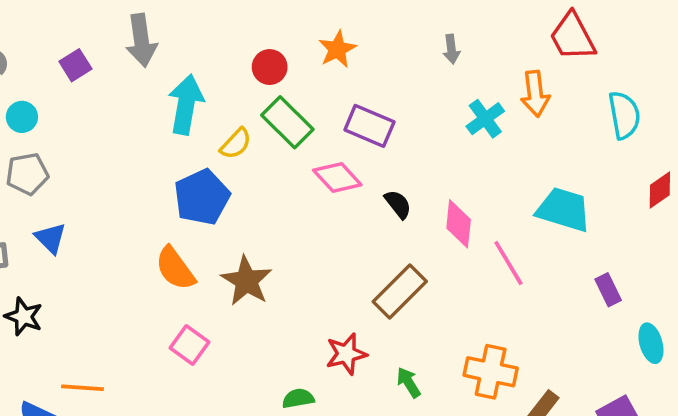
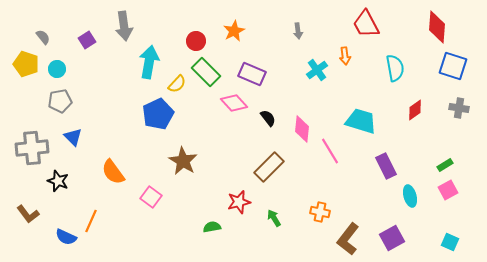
orange arrow: (535, 94) -> (345, 56), size x0.7
orange semicircle: (175, 268) -> (113, 172), moved
purple rectangle: (608, 290) -> (386, 166), size x1.4
orange cross: (491, 372) -> (320, 212), size x0.7
orange line: (83, 388) -> (91, 221), turned -70

